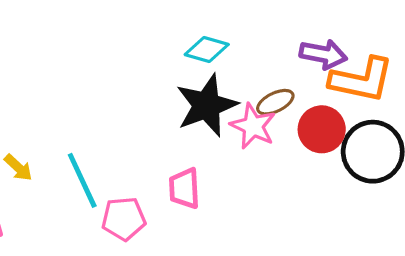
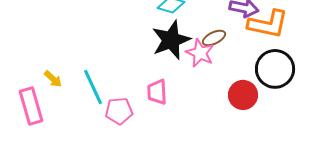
red circle: (322, 129) -> (243, 95), moved

